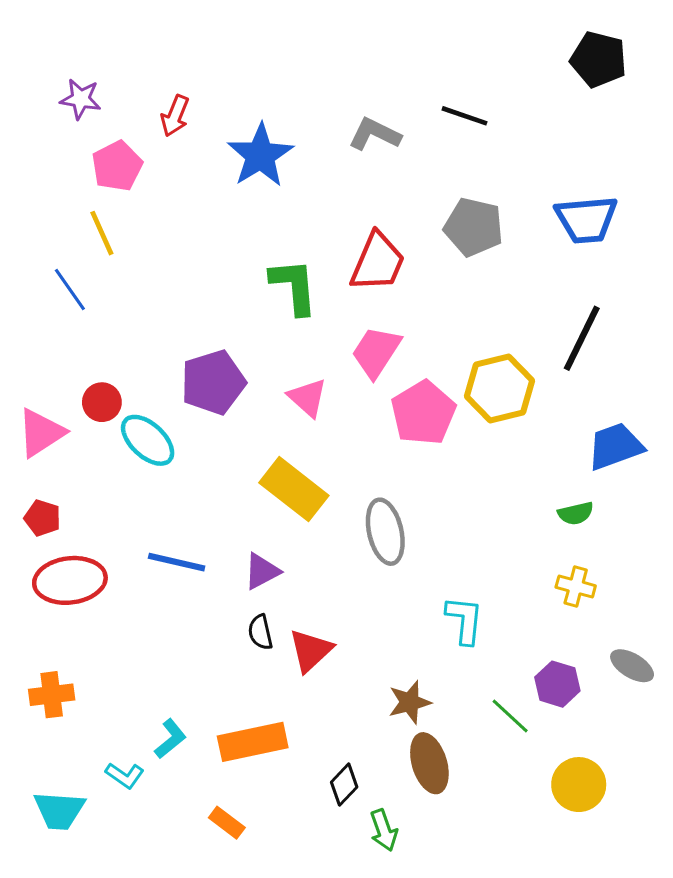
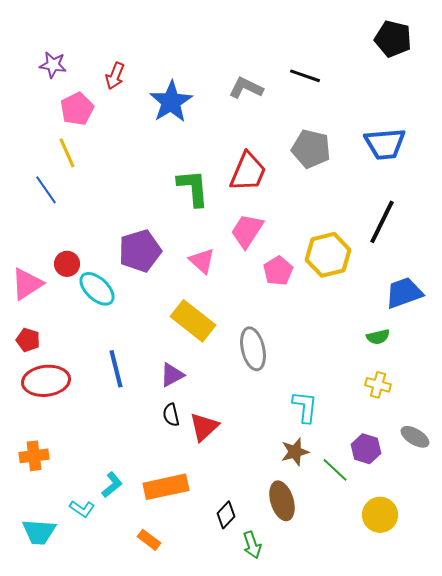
pink pentagon: (423, 413) -> (278, 271), size x0.7
blue line: (177, 562) -> (116, 369), turned 63
brown star: (410, 702) -> (295, 452), moved

